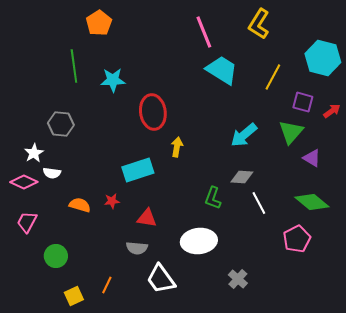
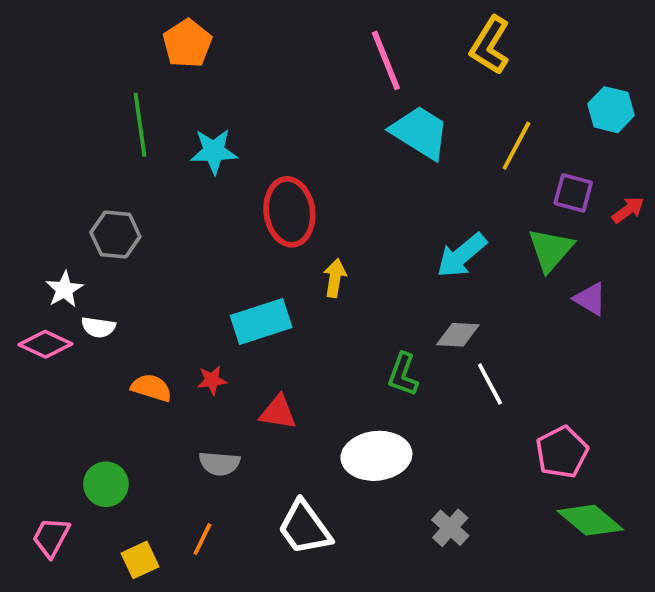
cyan hexagon: (323, 58) -> (611, 110), size x0.7
green diamond: (312, 202) -> (590, 520), moved
pink trapezoid: (27, 222) -> (51, 537), moved
gray semicircle: (137, 248) -> (219, 463), moved

